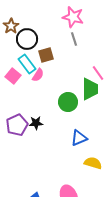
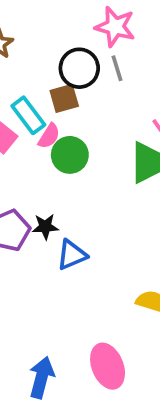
black circle: (27, 39) -> (79, 68), moved
green circle: (68, 102) -> (70, 155), moved
blue triangle: (79, 138) -> (72, 255), moved

